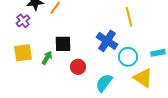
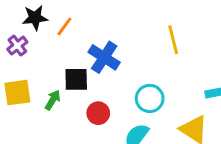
blue cross: (107, 41) -> (104, 57), moved
cyan circle: (128, 57) -> (150, 98), moved

